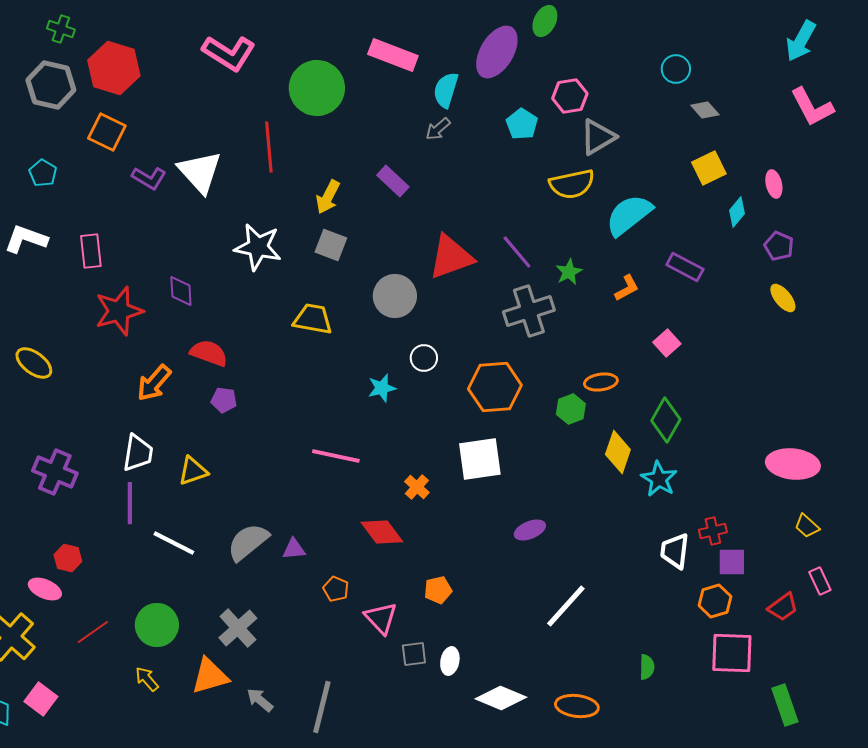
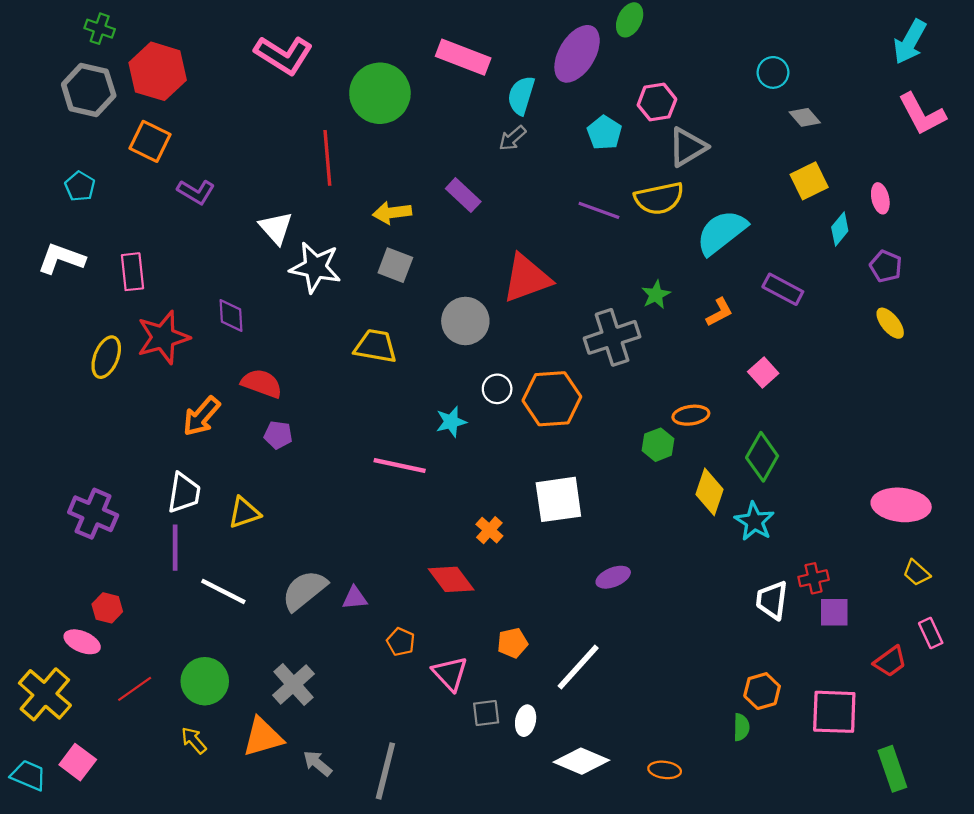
white triangle: (200, 172) -> (276, 228), moved, size x0.7
yellow arrow: (328, 197) -> (392, 213), turned 56
purple line: (517, 252) -> (599, 210), moved, turned -30
yellow ellipse: (34, 363) -> (106, 357), moved, turned 75
orange hexagon: (495, 387) -> (552, 399), moved
pink line: (336, 456) -> (400, 466), moved
orange hexagon: (715, 601) -> (762, 691), moved
white line: (566, 606) -> (578, 667), moved
orange ellipse: (577, 706) -> (665, 770), size x0.7

